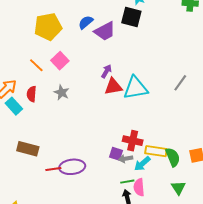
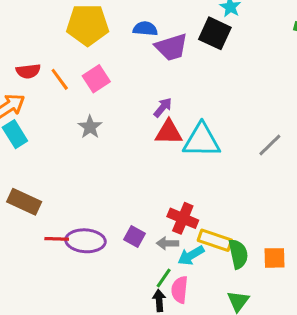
blue semicircle: (86, 22) -> (145, 29), turned 35
red semicircle: (32, 94) -> (28, 71), moved, turned -112
purple square: (116, 154) -> (134, 236), moved
green line: (127, 182) -> (164, 278), turned -56

